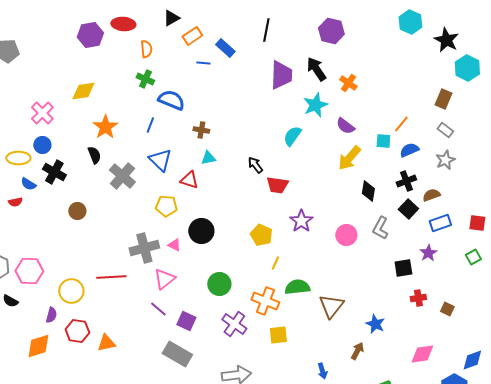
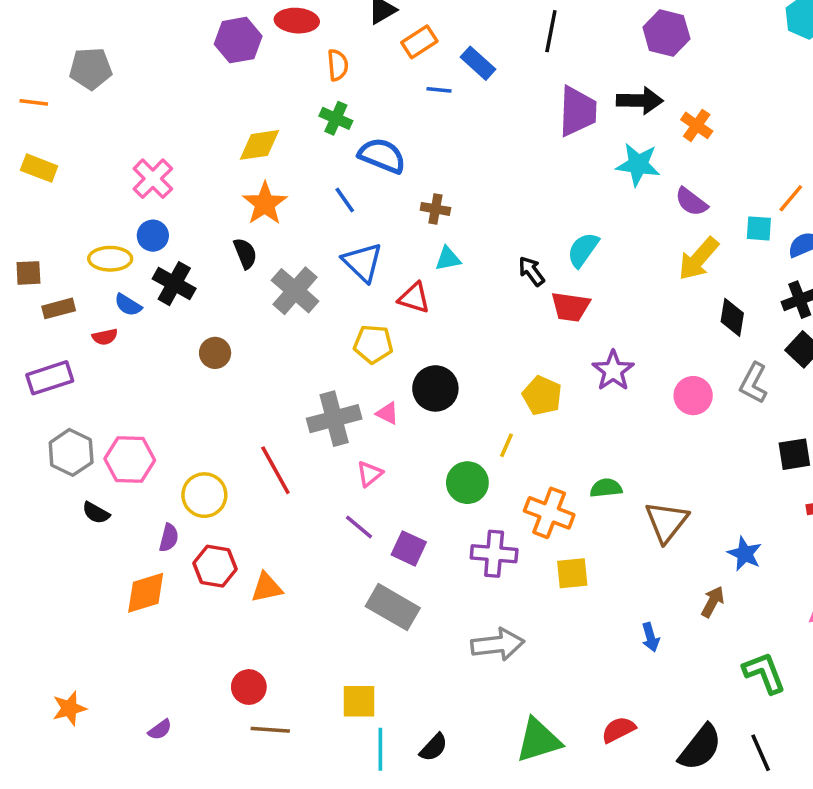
black arrow: (316, 69) -> (640, 101), turned 125
yellow diamond: (83, 91) -> (259, 145), moved
cyan star: (315, 105) -> (638, 165), turned 30
blue line: (150, 125) -> (345, 200), turned -56
cyan semicircle: (292, 136) -> (583, 250), moved
yellow line: (275, 263) -> (507, 445), moved
red line: (111, 277) -> (275, 470), turned 64
pink triangle: (164, 279) -> (370, 474), size x0.7
green semicircle: (297, 287) -> (606, 488), size x0.7
purple cross: (234, 324) -> (494, 554), turned -30

